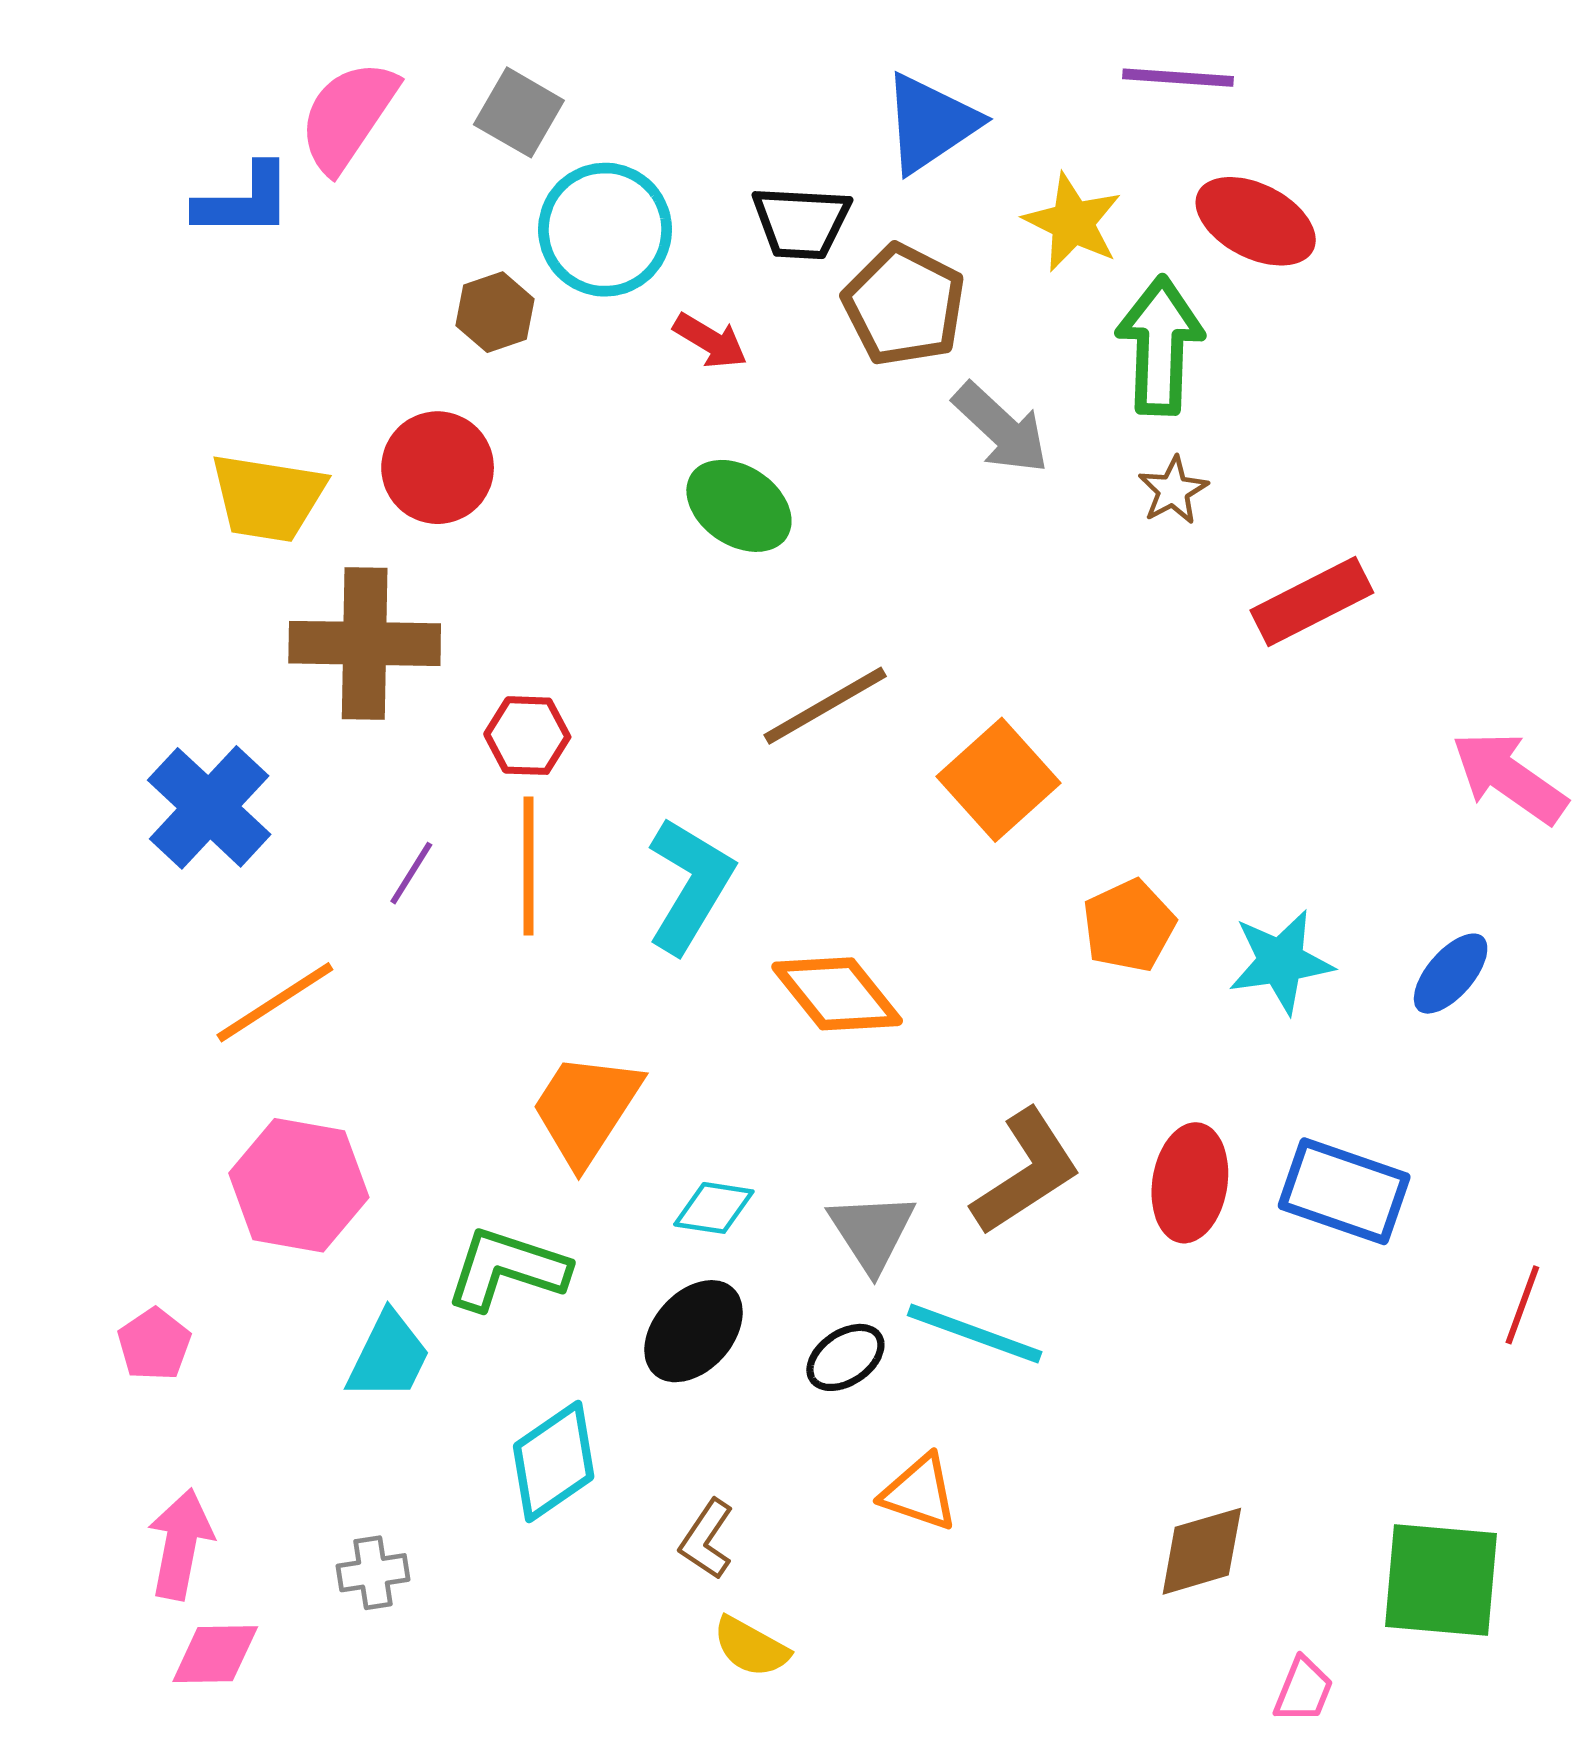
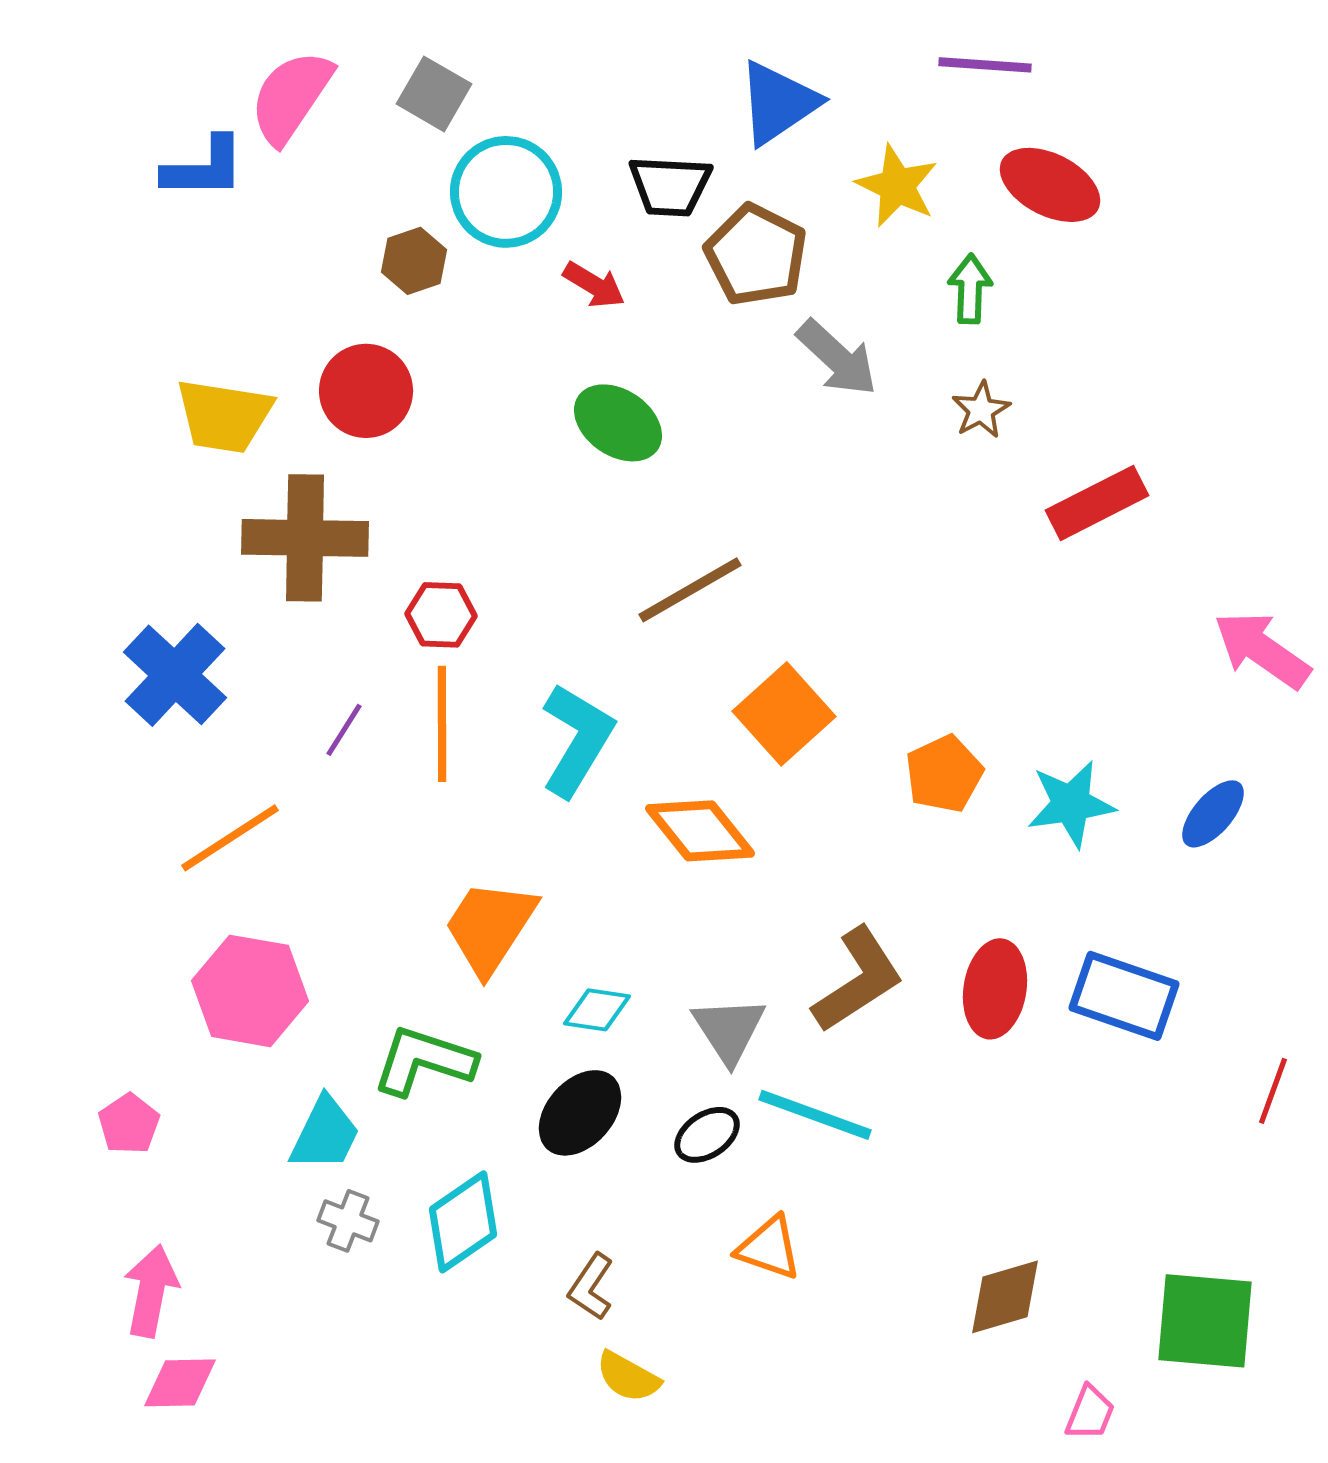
green arrow: (1160, 346) -> (970, 289), size x0.6
orange square: (999, 780) -> (784, 714), moved
gray cross: (373, 1573) -> (348, 1221), moved, turned 30

